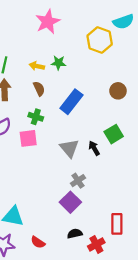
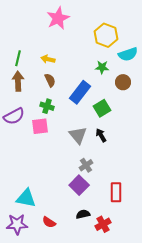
cyan semicircle: (123, 22) -> (128, 54), moved
green star: (58, 63) -> (102, 67), moved
green square: (114, 134) -> (102, 108), moved
red rectangle: (117, 224) -> (116, 192), moved

